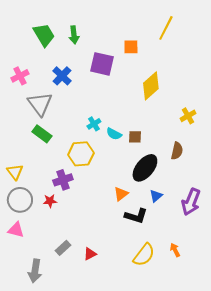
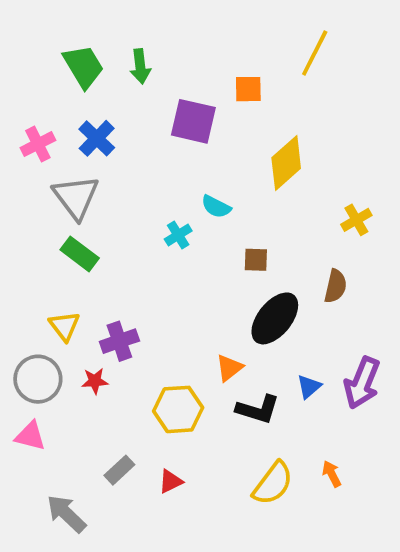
blue cross: (62, 76) -> (97, 138), moved
cyan semicircle: (114, 134) -> (216, 207), moved
yellow hexagon: (81, 154) -> (178, 409), moved
yellow triangle: (15, 172) -> (64, 326), moved
blue triangle: (156, 196) -> (309, 387), moved
gray arrow: (35, 271) -> (66, 514), turned 125

